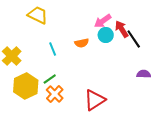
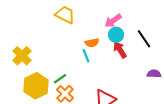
yellow trapezoid: (38, 15) -> (65, 15), moved
red arrow: (122, 29) -> (120, 50), moved
cyan line: (53, 49) -> (86, 56), moved

